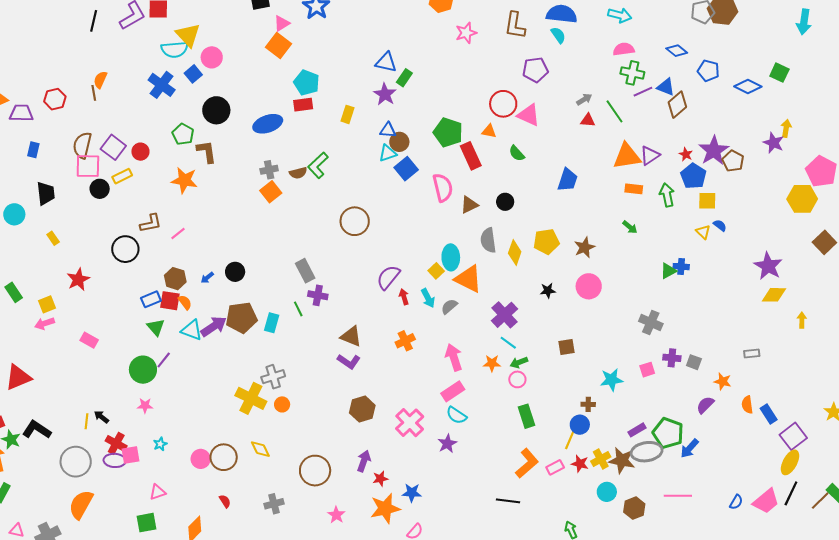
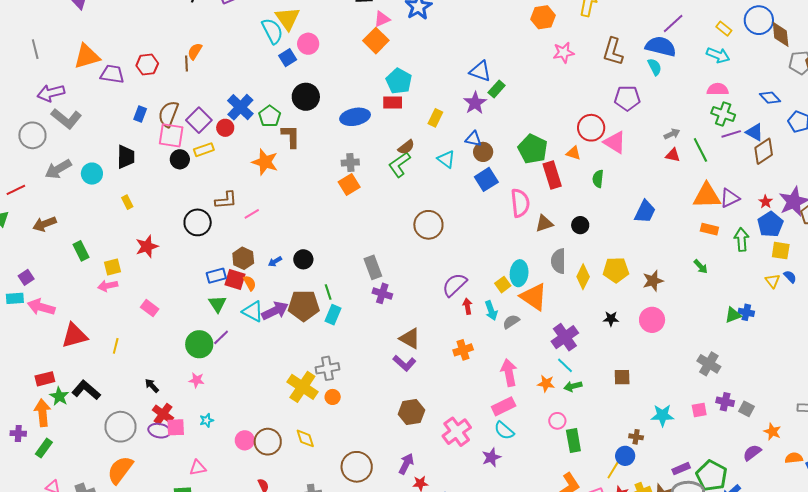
cyan semicircle: (174, 50) -> (272, 31), turned -120
blue cross: (162, 85) -> (240, 107), moved
blue rectangle: (33, 150) -> (140, 114), moved
cyan triangle: (388, 153) -> (446, 159), moved, turned 48
green semicircle: (517, 153) -> (598, 179), turned 42
brown semicircle: (298, 173) -> (406, 147), moved, turned -30
green line: (298, 309) -> (328, 292), moved
pink circle: (517, 379) -> (557, 421), moved
orange semicircle: (747, 405) -> (794, 458), turned 84
yellow line: (86, 421) -> (116, 346), moved

